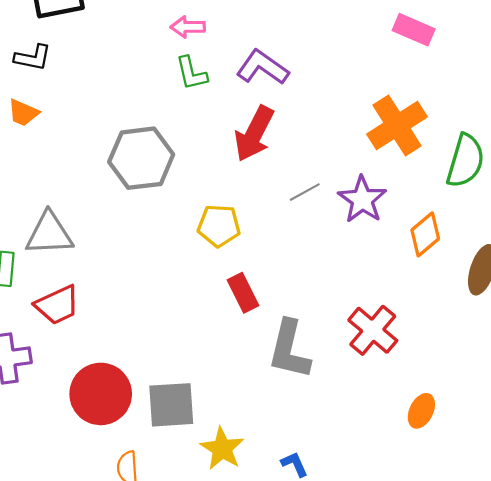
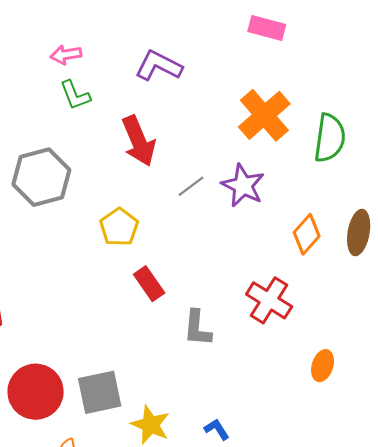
purple L-shape: (262, 67) -> (159, 66), moved
red arrow: (254, 134) -> (139, 141), turned -42
yellow pentagon: (219, 226) -> (119, 227), turned -30
orange diamond: (425, 234) -> (307, 234), moved
gray L-shape: (289, 350) -> (197, 328), size x0.7

